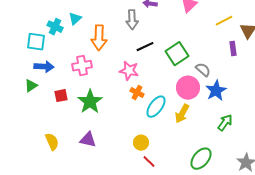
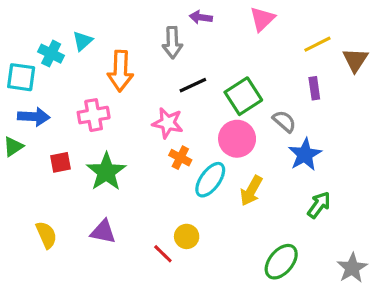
purple rectangle: (233, 49) -> (314, 88), moved
pink circle: (188, 88) -> (237, 139), moved
red line: (149, 162) -> (163, 254), moved

